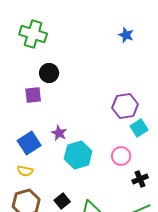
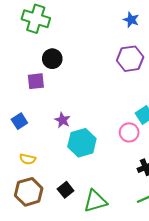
purple hexagon: (125, 106) -> (130, 59), moved
blue square: (29, 143) -> (19, 121), moved, size x0.7
pink circle: (121, 156) -> (129, 132), moved

